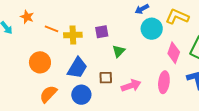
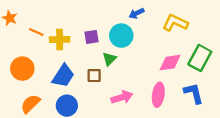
cyan circle: (152, 29) -> (121, 36), moved
pink diamond: (174, 53) -> (170, 63), turned 60
brown square: (106, 78) -> (94, 76), moved

